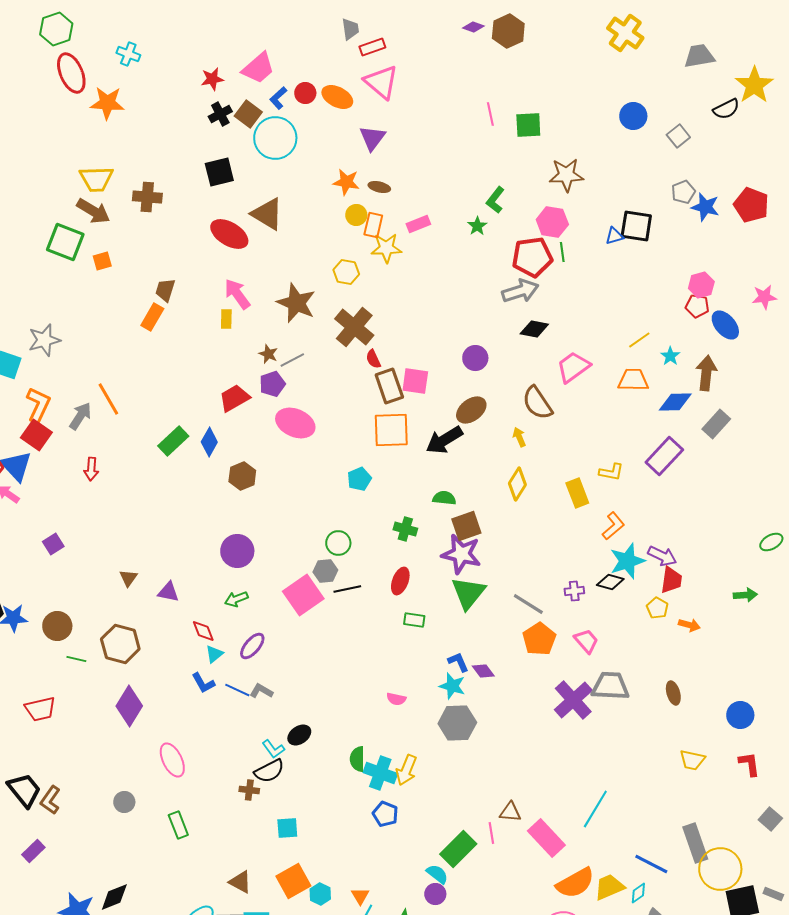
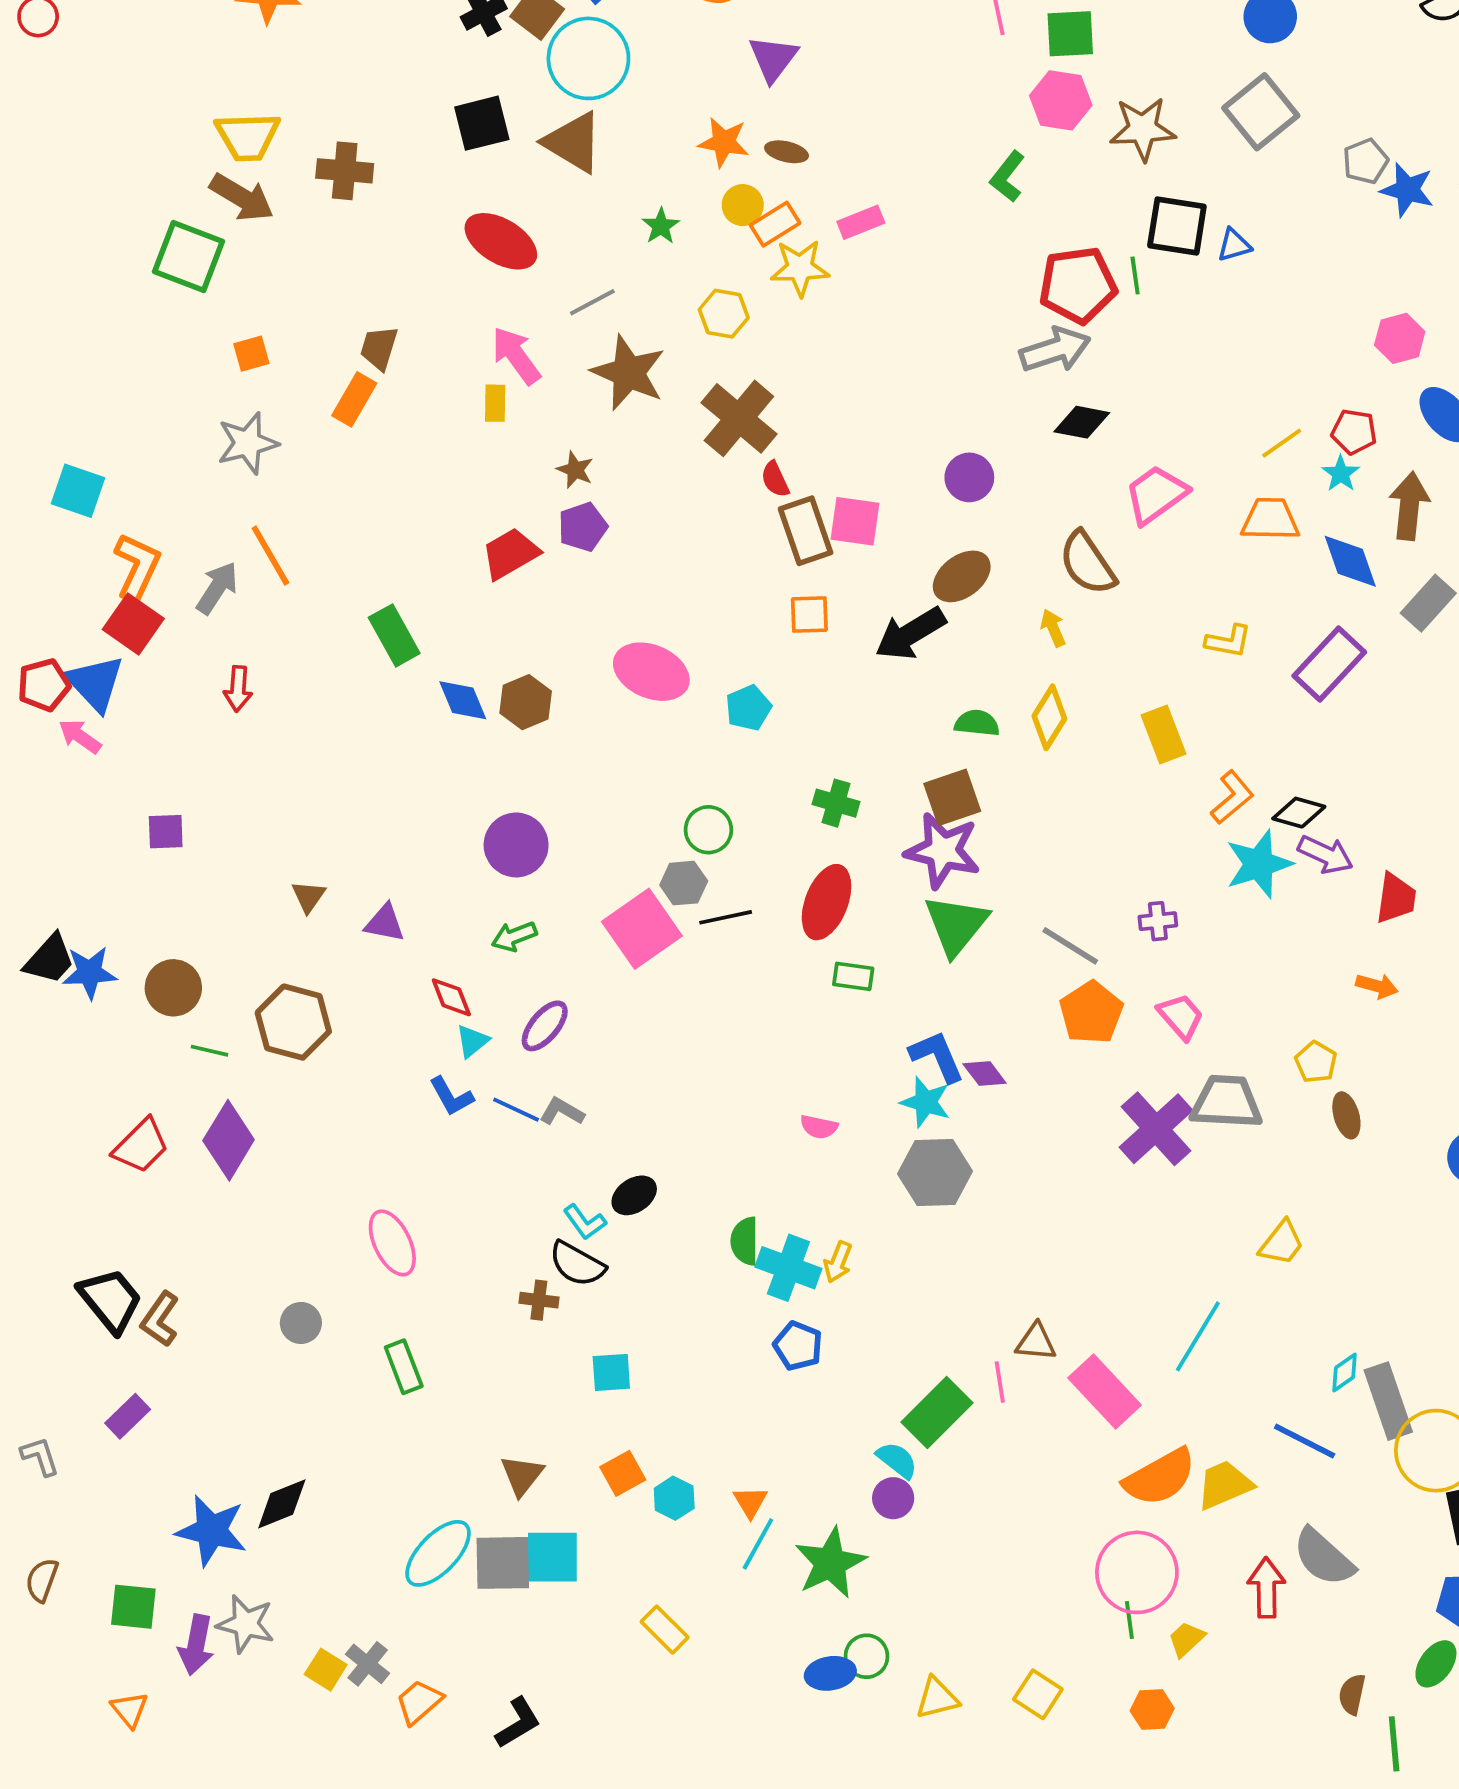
gray square: (678, 136) -> (1261, 112), moved, size x1.6
brown triangle: (267, 214) -> (573, 142), moved
pink hexagon: (552, 222) -> (1061, 100), moved
orange rectangle: (373, 225) -> (775, 224), turned 45
green star: (477, 226) -> (661, 226), moved
black square: (636, 226) -> (1177, 226), moved
orange square: (102, 261) -> (251, 354), moved
red pentagon: (697, 306) -> (1354, 432), moved
gray star: (44, 340) -> (248, 443), moved
gray line: (292, 360) -> (592, 302), moved
blue diamond: (675, 402) -> (1350, 561), turned 72
pink ellipse: (295, 423) -> (651, 672), moved
orange square: (391, 430) -> (809, 615), size x0.6
green rectangle: (173, 441) -> (394, 635), turned -76
blue diamond: (209, 442) -> (463, 700), moved, turned -52
yellow L-shape: (611, 472) -> (1228, 641), moved
green semicircle: (444, 498) -> (977, 723), moved
purple square: (53, 544) -> (166, 832), turned 30
red trapezoid: (671, 580) -> (1396, 898), moved
red ellipse: (400, 581) -> (827, 902), size x1.4
black diamond: (610, 582) -> (1299, 813), moved
yellow pentagon: (657, 608) -> (1316, 1062), moved
blue L-shape: (458, 662) -> (937, 1056), size x1.4
purple diamond: (129, 706) -> (229, 1140), moved
red trapezoid: (40, 709) -> (141, 1146), turned -32
yellow trapezoid: (692, 760) -> (1282, 1243), moved, turned -64
yellow arrow: (406, 770) -> (838, 1262), size x0.7
black semicircle: (269, 771) -> (577, 1264), turned 56
orange square: (293, 881) -> (623, 1473), size x0.7
brown triangle: (240, 882) -> (522, 1475), turned 40
cyan diamond: (638, 893) -> (1345, 1372), moved

